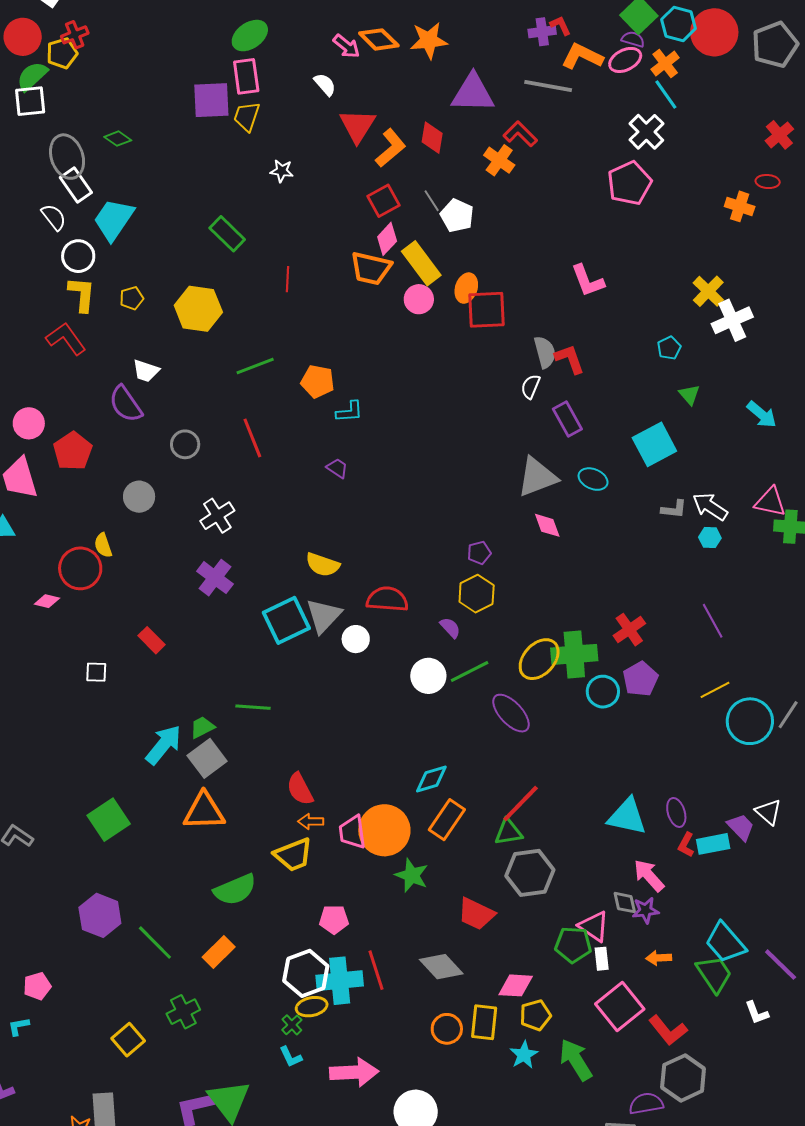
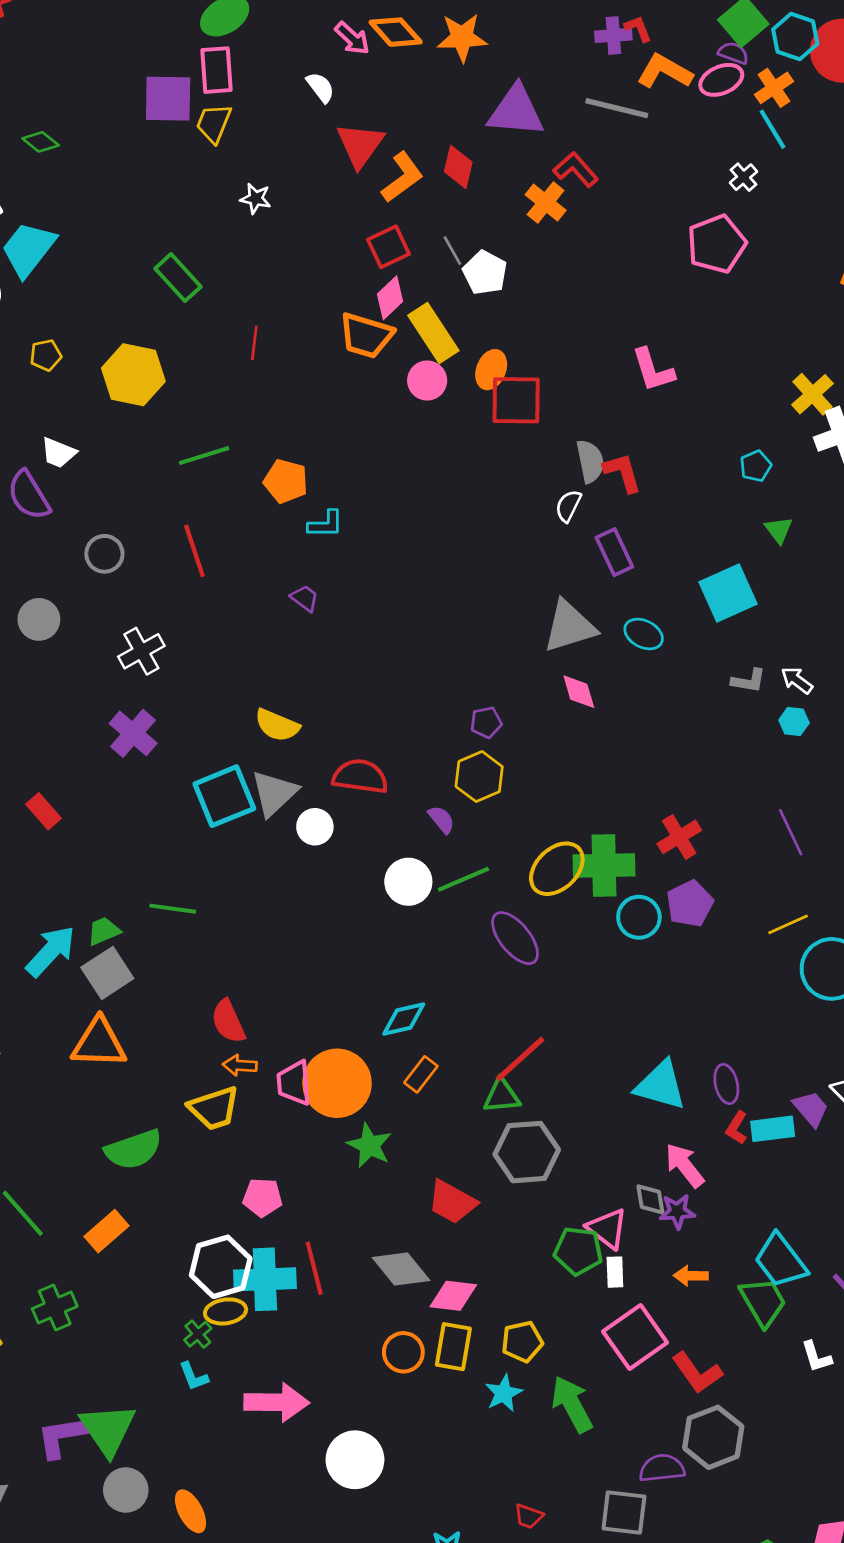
white cross: (646, 132) -> (744, 177), size x0.6
white arrow: (710, 507) -> (797, 680), size x0.7
orange rectangle: (447, 820) -> (421, 1074), size x0.7
pink diamond: (516, 985) -> (453, 1296), moved

